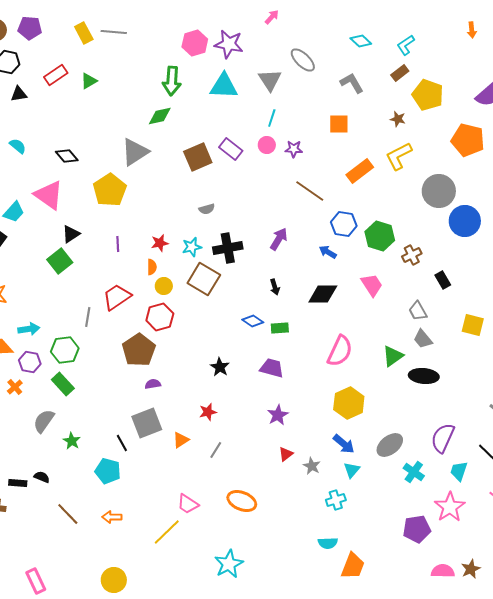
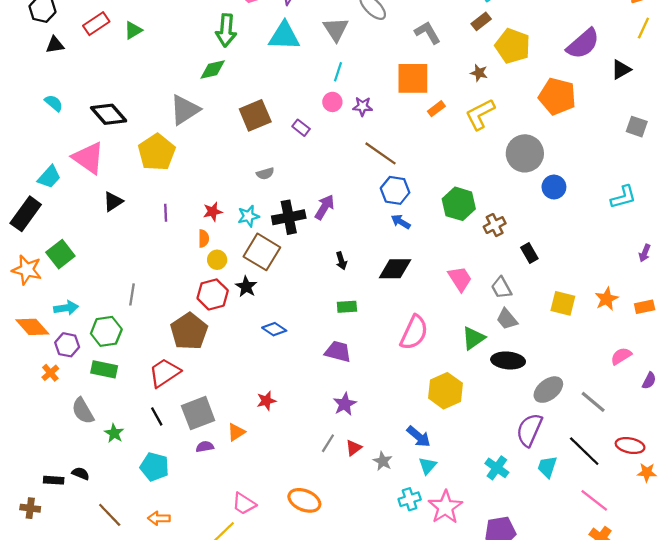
orange square: (339, 124) -> (413, 78), size x1.5
purple rectangle: (231, 149) -> (301, 128), moved, size x0.7
black diamond: (67, 156) -> (109, 114), size x1.4
orange rectangle: (360, 171) -> (436, 109), moved, size x0.6
blue circle: (465, 221) -> (554, 187), size x0.7
blue hexagon: (344, 224) -> (395, 190), moved
purple arrow: (279, 239) -> (325, 207), moved
green square: (60, 261) -> (60, 254), moved
pink trapezoid: (372, 285) -> (460, 279), moved
red trapezoid: (117, 297) -> (165, 373), moved
blue diamond: (253, 321) -> (274, 329), moved
black star: (220, 367) -> (246, 287), moved
green rectangle: (63, 384) -> (104, 369), turned -35
purple semicircle: (153, 384) -> (205, 447), moved
yellow hexagon: (349, 403) -> (445, 391), moved
gray semicircle: (44, 421) -> (83, 411), turned -65
black line: (122, 443) -> (157, 416), moved
gray ellipse: (390, 445) -> (548, 390), moved
gray line: (216, 450) -> (328, 443), moved
pink star: (450, 507) -> (445, 507), moved

